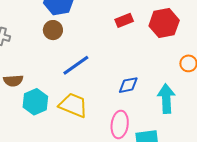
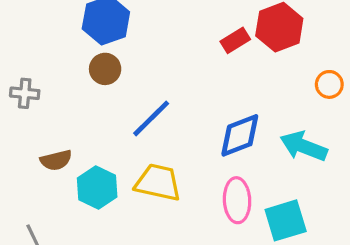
red rectangle: (124, 20) -> (235, 40), moved
blue diamond: (128, 85) -> (240, 135), size x1.4
cyan arrow: (166, 99) -> (304, 146), turned -56

